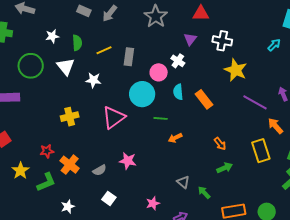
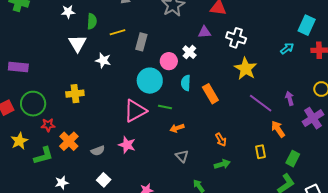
purple triangle: (190, 39) -> (205, 32), turned 40
green circle: (31, 66) -> (33, 104), moved
pink triangle: (114, 118) -> (135, 111), moved
yellow rectangle: (261, 151) -> (260, 152), size x0.6
gray triangle: (183, 182) -> (182, 156), moved

